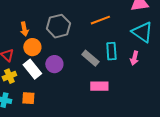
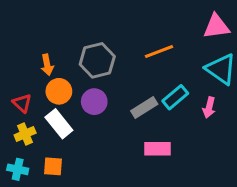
cyan rectangle: (111, 51) -> (175, 97), turned 54
gray rectangle: (90, 58) -> (144, 107), turned -72
purple circle: (54, 64) -> (94, 102), moved

